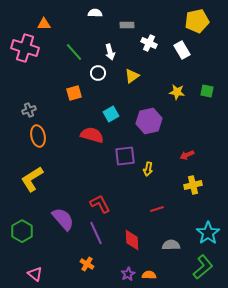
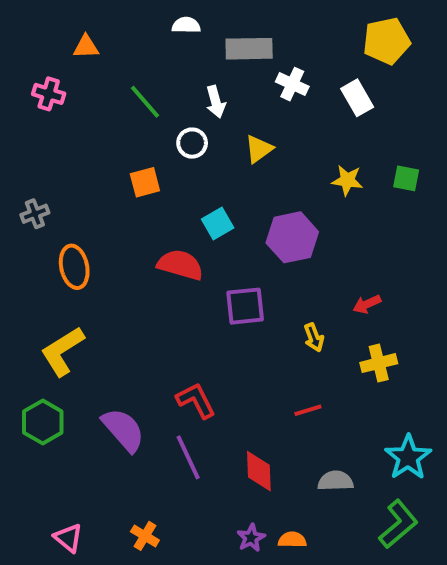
gray rectangle: (127, 25) -> (249, 49), size x1.6
pink cross: (25, 48) -> (49, 94), size x0.6
gray cross: (29, 110) -> (35, 214), moved
yellow arrow: (148, 169) -> (314, 338), moved, turned -32
green hexagon: (22, 231) -> (43, 422), moved
orange cross: (87, 264) -> (145, 536), moved

